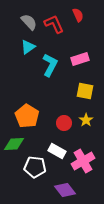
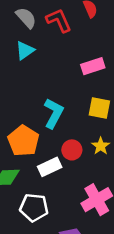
cyan L-shape: (50, 65) -> (54, 113), moved
white rectangle: (57, 151) -> (50, 167), moved, turned -54

